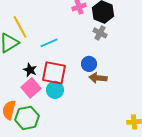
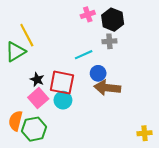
gray cross: (100, 33) -> (109, 41), turned -32
cyan line: (49, 43) -> (84, 55), moved
brown arrow: (98, 78) -> (107, 88), size x1.4

